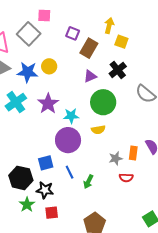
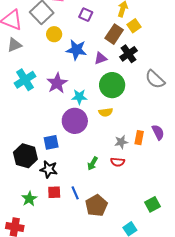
yellow square: (121, 42) -> (134, 26), turned 32
brown rectangle: (89, 48) -> (114, 34), moved
yellow circle: (49, 66) -> (54, 34), moved
blue star: (28, 72) -> (76, 50), moved
blue line: (70, 172) -> (75, 193), moved
red semicircle: (126, 178) -> (118, 162), moved
green star: (27, 205) -> (29, 199), moved

